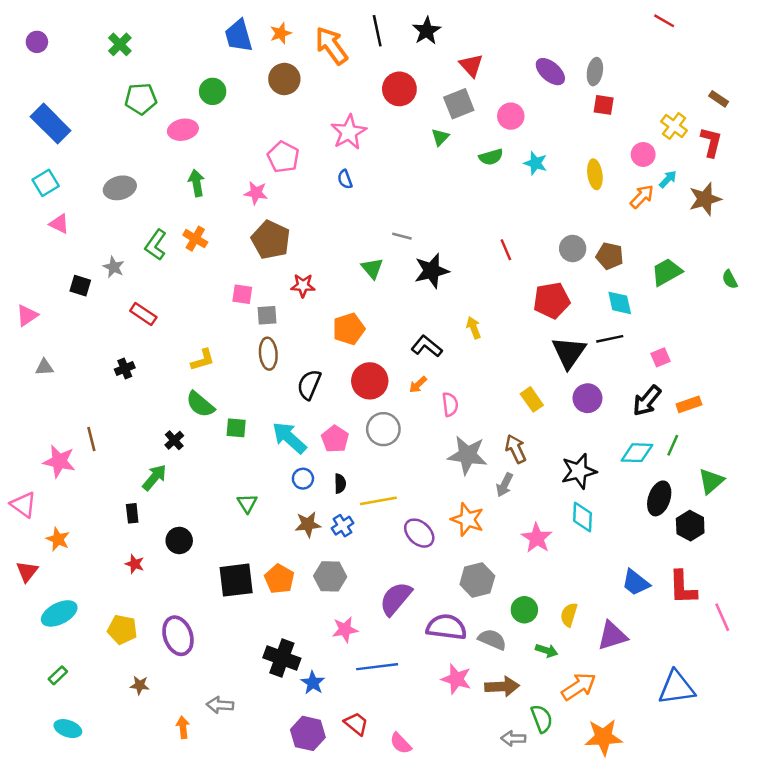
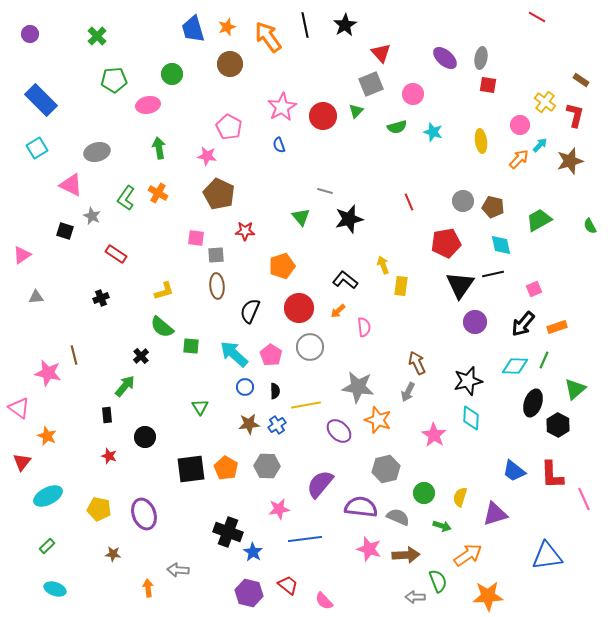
red circle: (399, 89) -> (323, 116), moved
pink triangle: (59, 224) -> (71, 185), moved, size x1.4
yellow rectangle: (532, 399) -> (401, 286), moved, turned 42
gray star: (467, 455) -> (358, 387), moved

